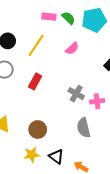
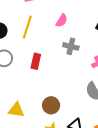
gray cross: (76, 94) -> (71, 46), moved

